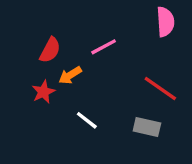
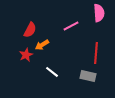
pink line: (104, 47) -> (71, 26), moved
red line: (160, 89) -> (96, 53), turned 60

